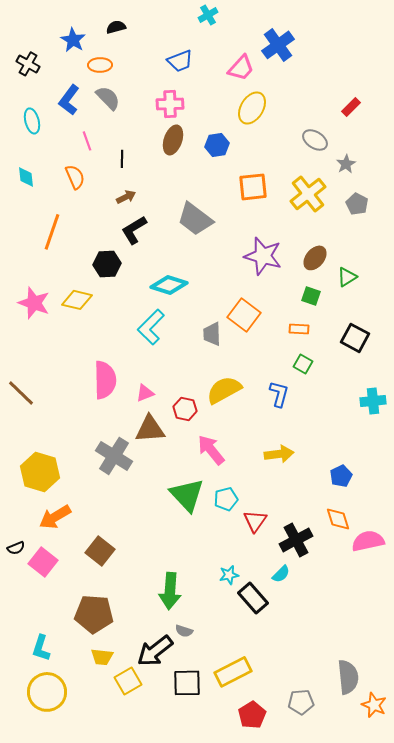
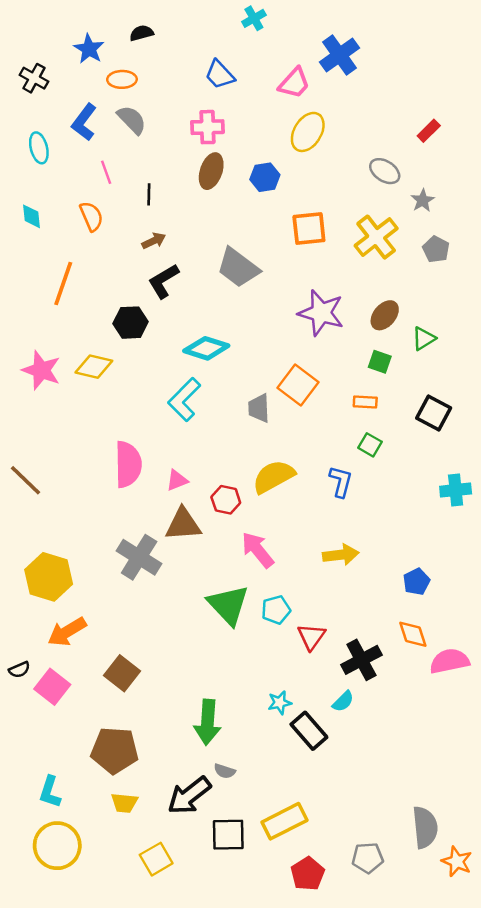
blue trapezoid: (180, 61) -> (220, 75), turned 68
yellow square: (128, 681) -> (156, 859), moved

